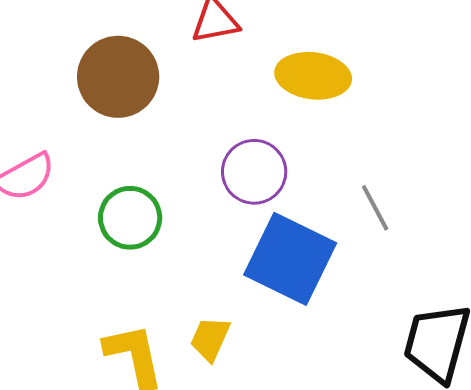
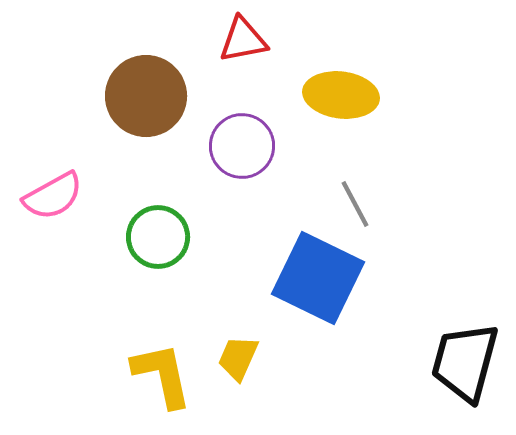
purple circle: (254, 172) -> (242, 146), moved
gray line: (375, 208) -> (355, 204), moved

